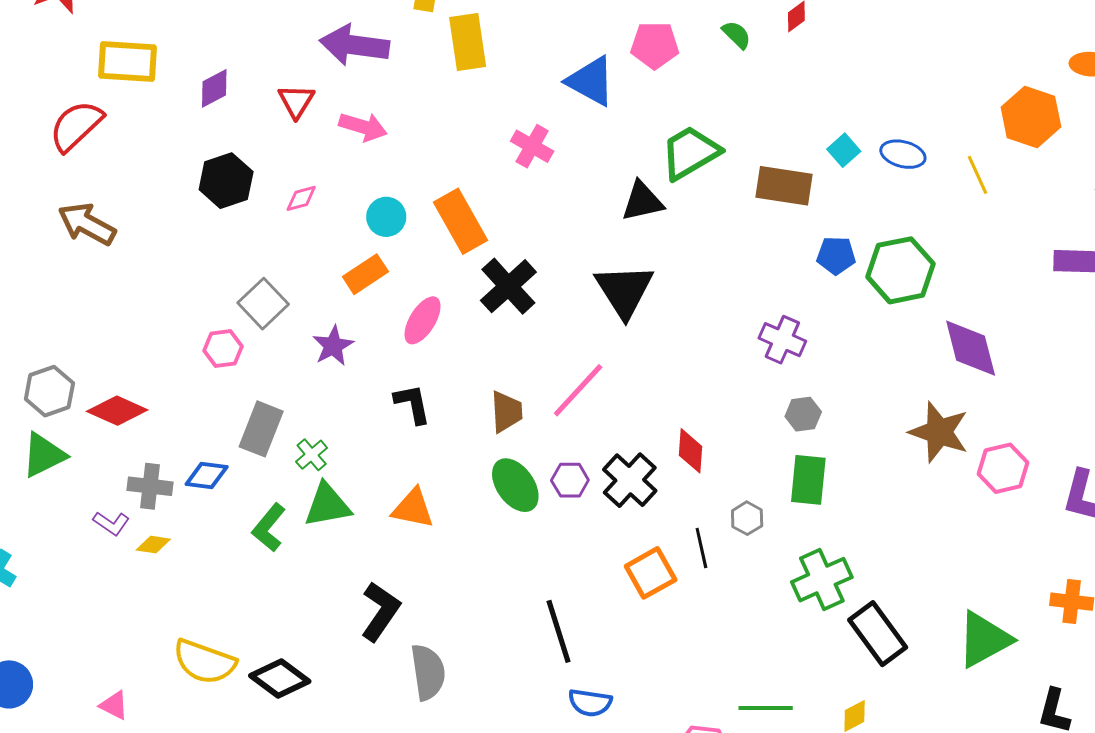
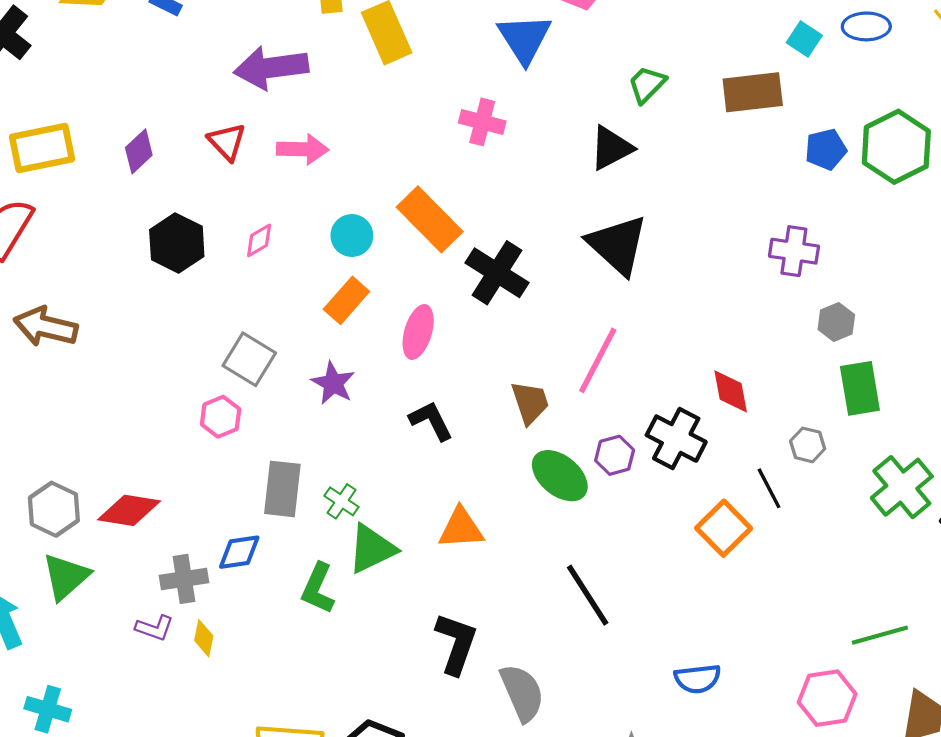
blue triangle: (591, 81) -> (524, 39), turned 44
green trapezoid: (690, 153) -> (647, 84), size x0.6
yellow diamond: (153, 545) -> (204, 638), turned -72
black line: (559, 631) -> (588, 595), moved

